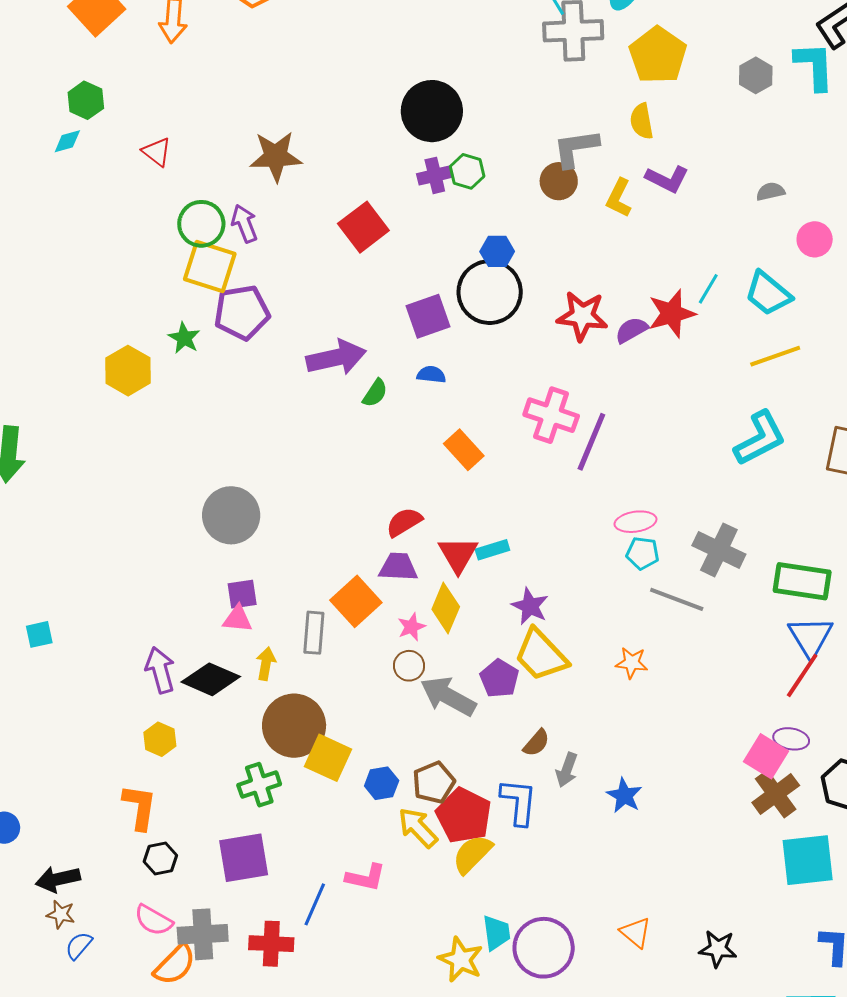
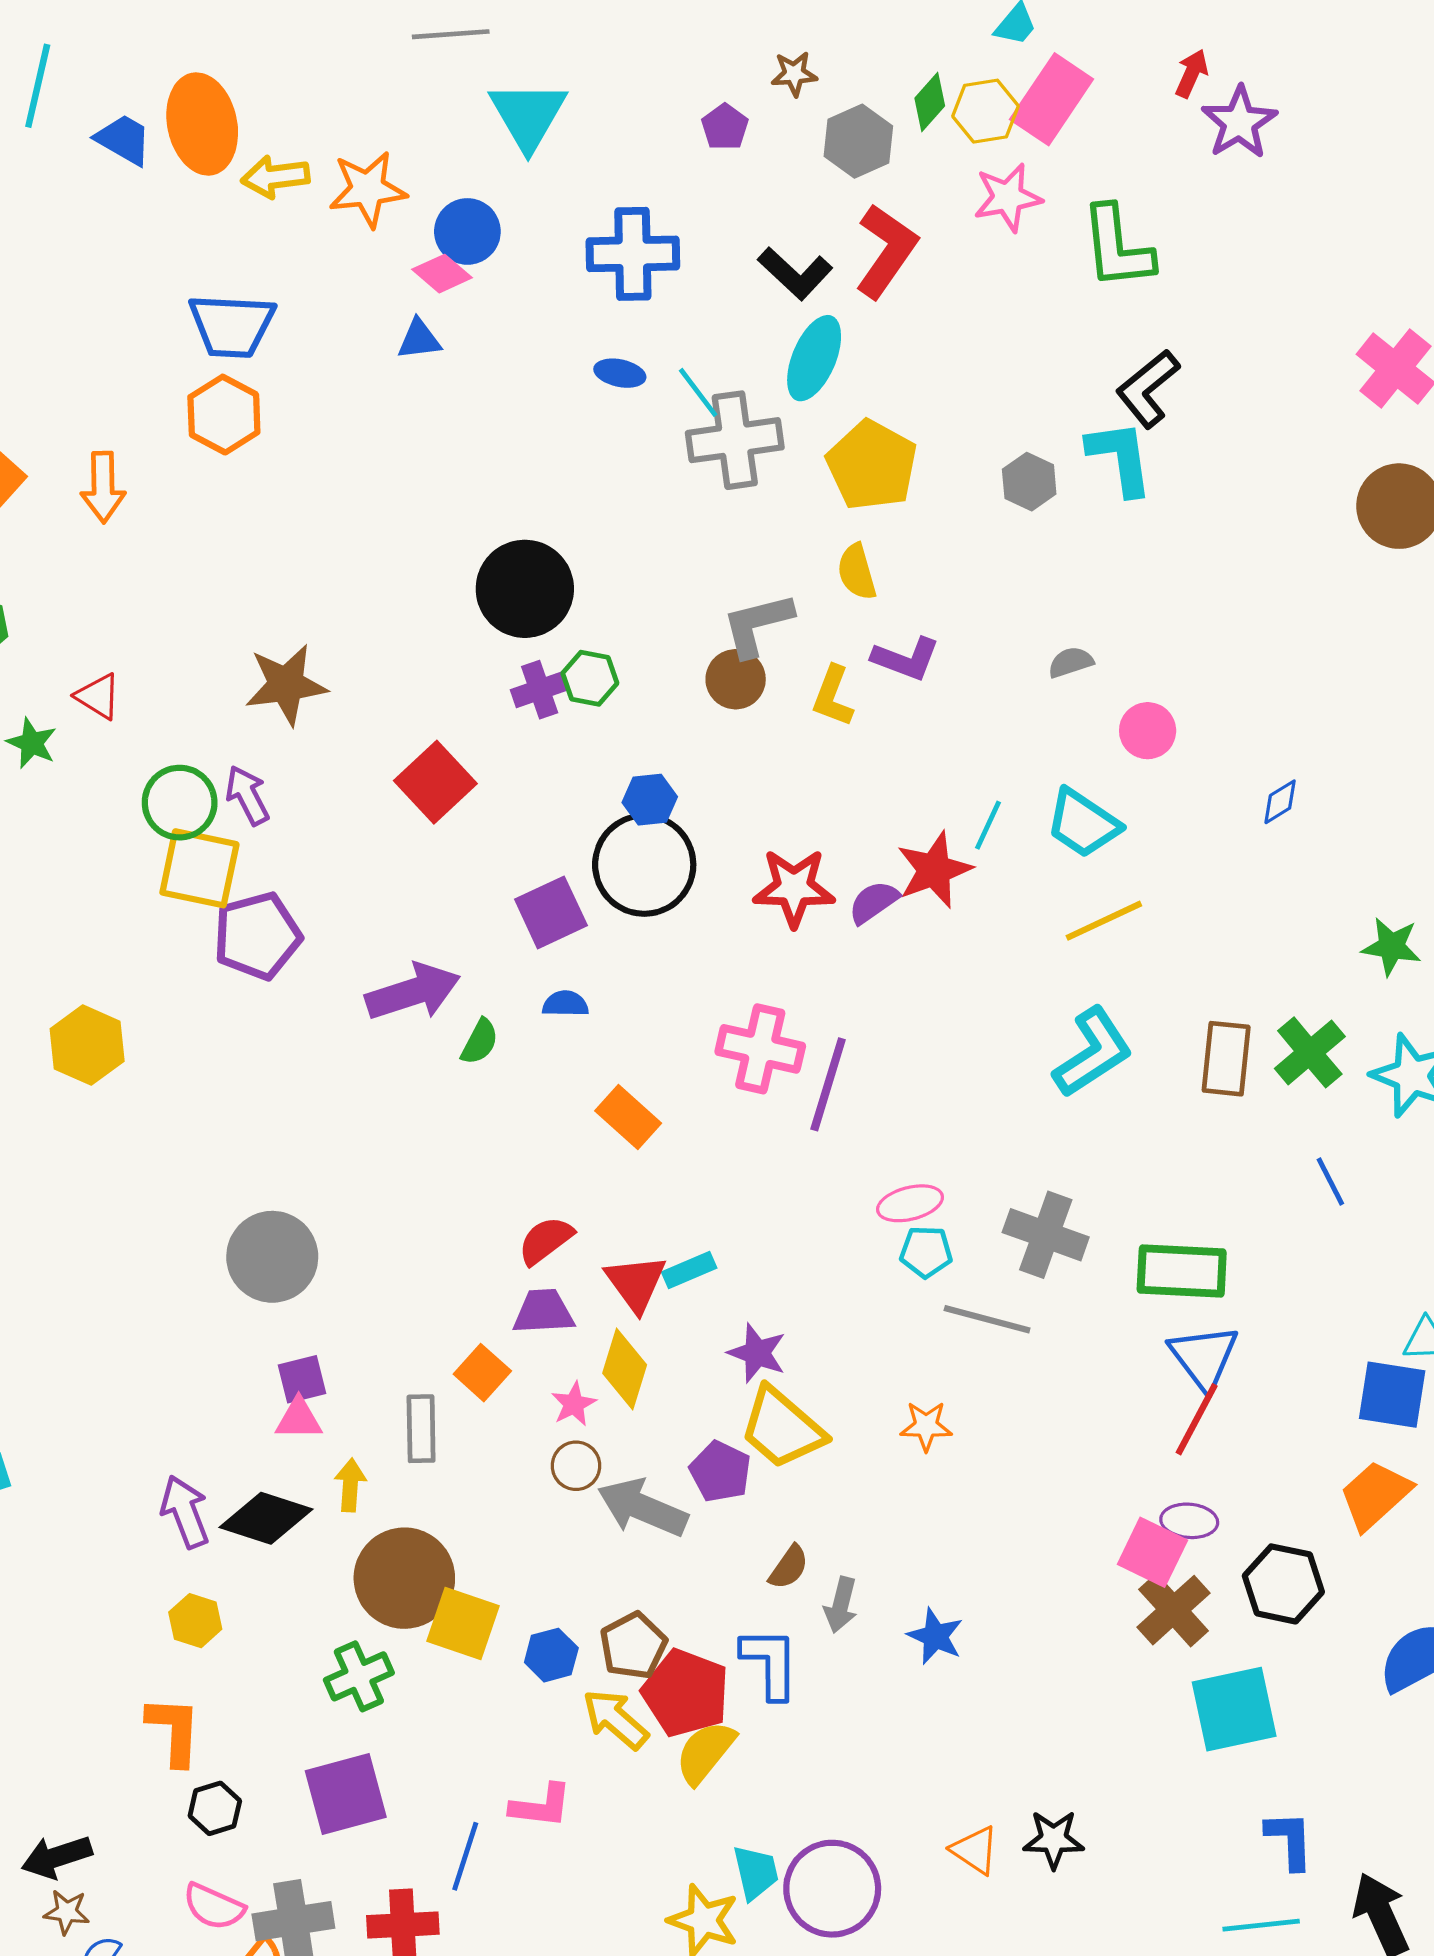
green star: (184, 338) -> (32, 743), moved
orange square: (356, 601) -> (482, 1373), size x0.7
black star: (718, 949) -> (1054, 1839), moved

